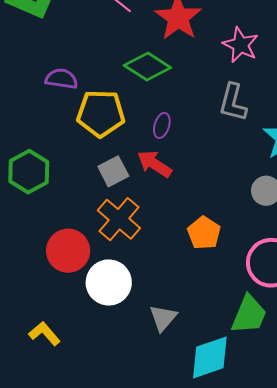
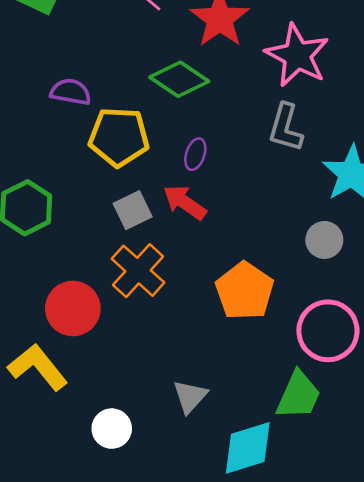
pink star: (240, 45) -> (297, 55), size x1.4
orange pentagon: (204, 233) -> (245, 291), size x1.4
white circle: (109, 282) -> (112, 429), moved, size x0.7
yellow L-shape: (45, 334) -> (38, 367), moved, size x1.5

